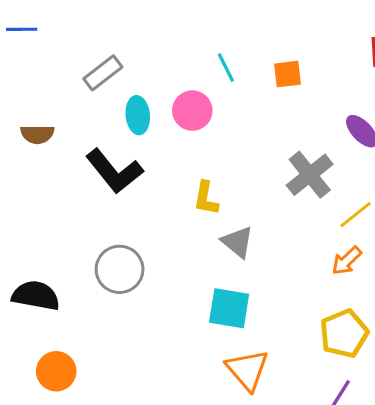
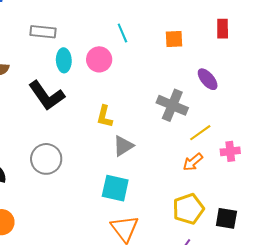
gray rectangle: (103, 73) -> (43, 32), turned 40
orange square: (288, 74) -> (174, 39), moved
gray cross: (310, 175) -> (172, 105), turned -32
gray triangle: (238, 242) -> (123, 146), turned 45

